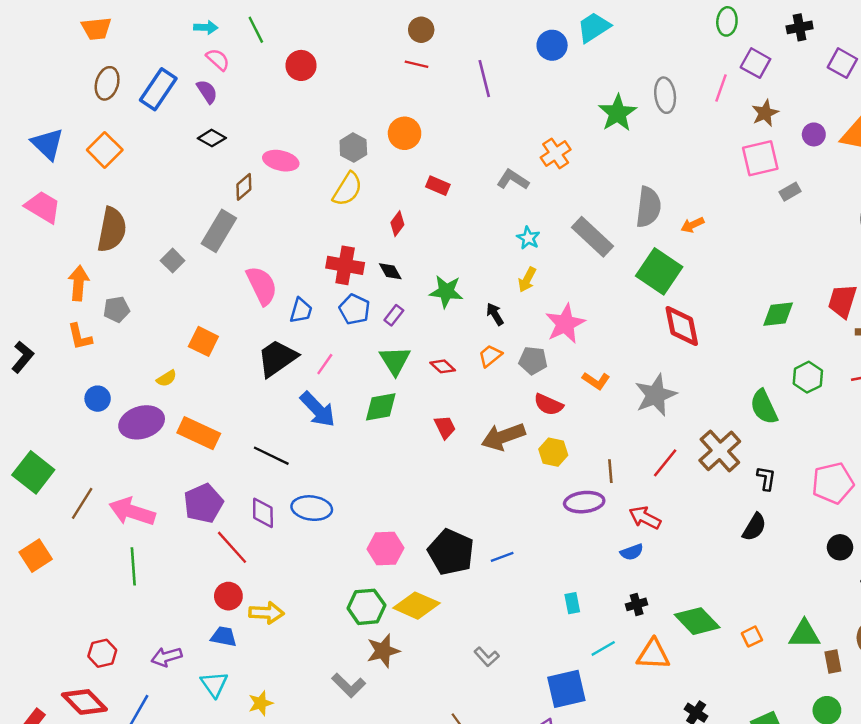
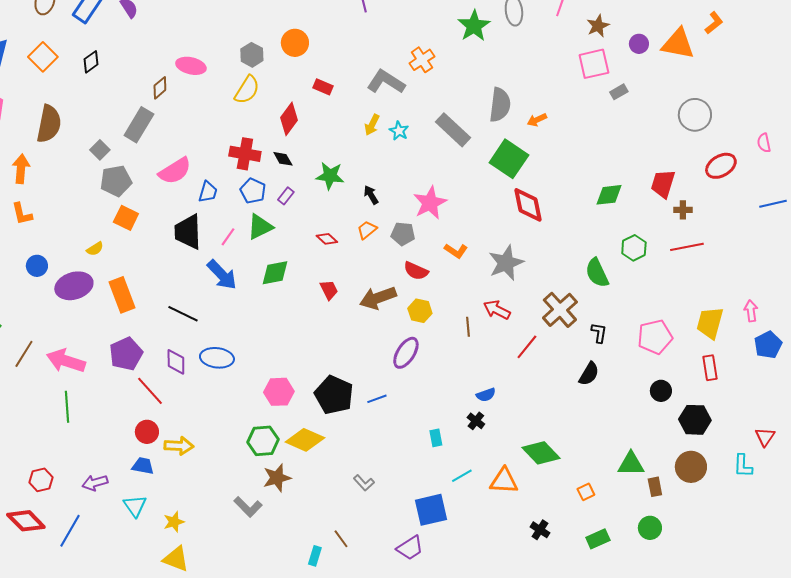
black diamond: (212, 138) -> (91, 62), moved, turned -65
gray L-shape: (513, 180) -> (386, 82), size x1.4
red diamond: (397, 224) -> (289, 119), size x1.5
yellow arrow: (527, 280) -> (372, 125), moved
pink semicircle: (262, 286) -> (175, 171), turned 84
gray pentagon: (117, 309) -> (116, 181), moved, size x1.4
black trapezoid: (277, 358) -> (188, 232), turned -57
green triangle: (395, 361) -> (260, 227), moved, turned 36
orange rectangle: (199, 433) -> (122, 295), turned 44
red line: (665, 463) -> (527, 347), moved
purple ellipse: (584, 502) -> (406, 353), moved, turned -52
red arrow: (645, 518) -> (497, 310), moved
black cross: (637, 604) -> (476, 421), moved, turned -36
orange square: (752, 637) -> (586, 492), moved

